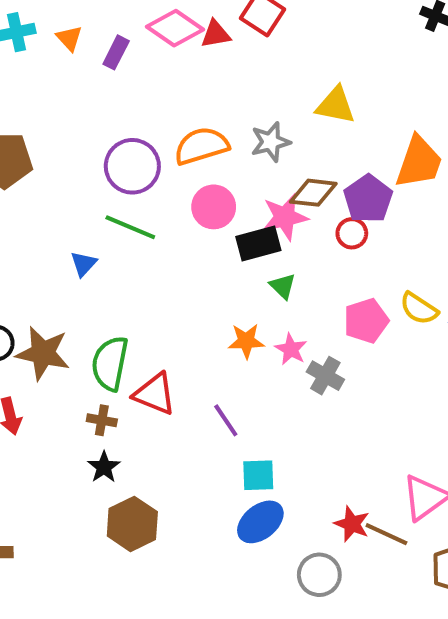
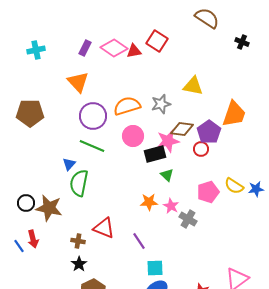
orange triangle: (69, 38) -> (78, 82), moved, size x1.6
purple rectangle: (116, 52) -> (85, 48), moved
green semicircle: (110, 363) -> (79, 183), moved

